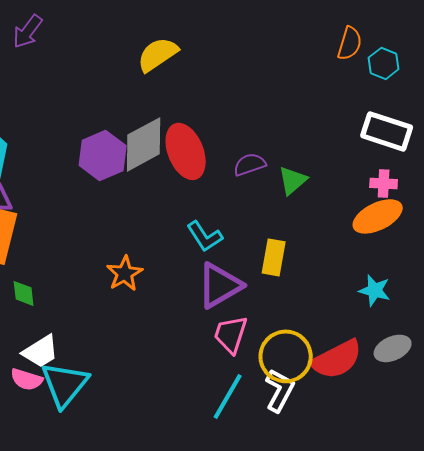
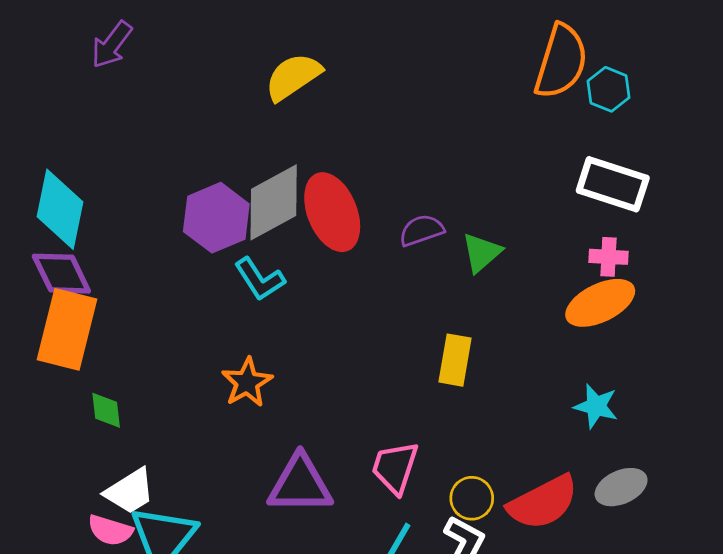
orange semicircle: (350, 43) -> (561, 61), size x1.6
cyan L-shape: (205, 236) -> (260, 279), moved
purple triangle: (220, 285) -> (300, 484), moved, turned 30
yellow circle: (286, 356) -> (472, 498), size x0.6

